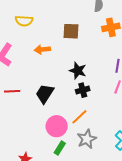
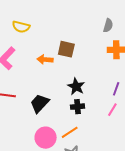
yellow semicircle: (24, 21) -> (21, 27), moved
brown square: (71, 31) -> (66, 49), moved

